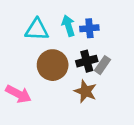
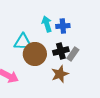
cyan triangle: (37, 30) -> (23, 42), moved
brown star: (85, 91) -> (60, 74), turned 30

